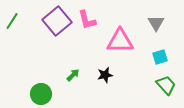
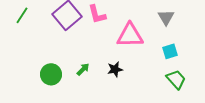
green circle: (41, 94) -> (51, 74), moved

